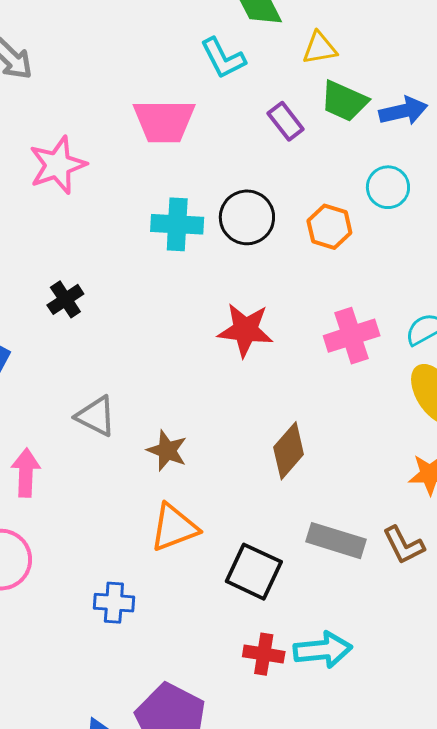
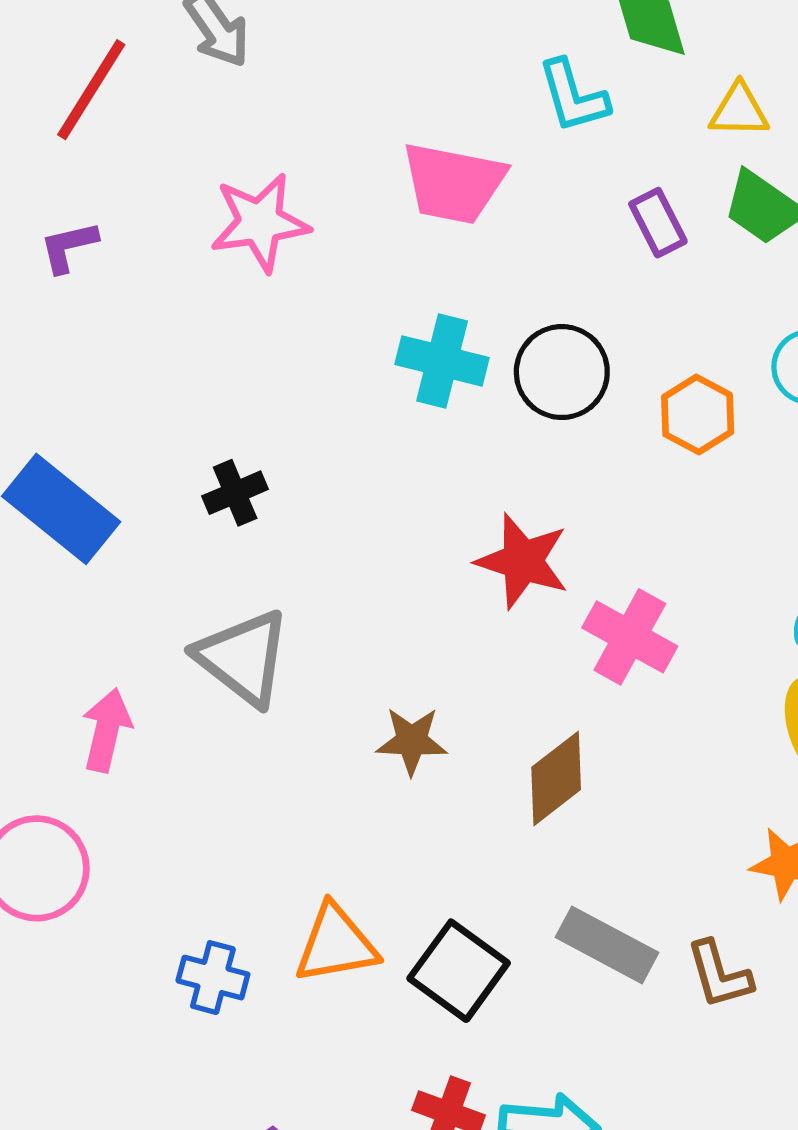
black cross: (65, 299) -> (235, 493), moved
pink cross: (352, 336) -> (630, 637), moved, turned 36
gray triangle: (96, 416) -> (243, 658), size x1.4
brown star: (167, 451) -> (412, 741), moved, turned -30
orange triangle: (174, 527) -> (336, 944), moved

